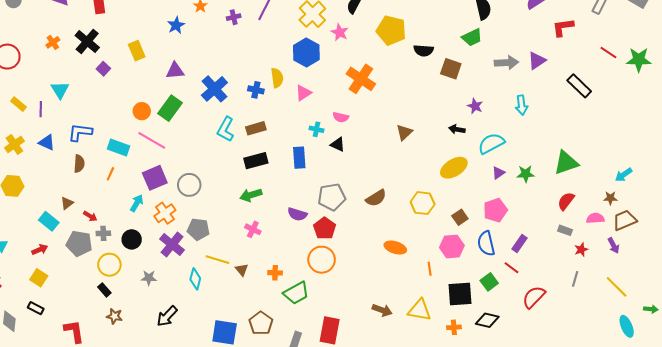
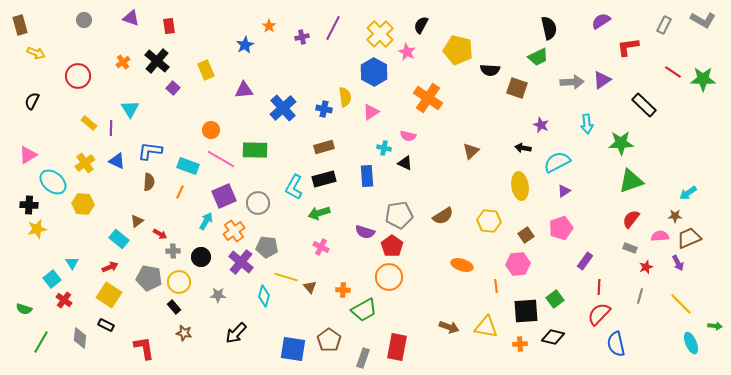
green rectangle: (170, 108) -> (255, 150), moved, turned 55
cyan L-shape: (226, 129) -> (294, 187), moved
yellow ellipse: (454, 168) -> (520, 186), turned -68
green star: (526, 174) -> (621, 143), moved, size x1.4
gray pentagon: (79, 243) -> (149, 278), moved
blue semicircle: (486, 243) -> (616, 344), moved
red line: (511, 268) -> (599, 287), moved, turned 56
yellow square: (39, 278) -> (109, 295), size x1.4

